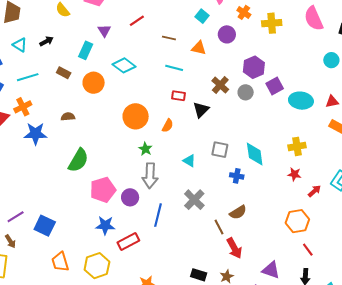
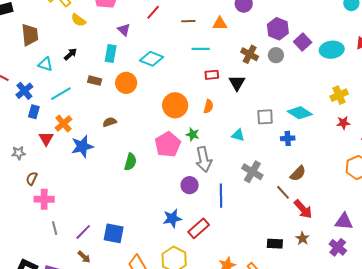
cyan diamond: (255, 154) -> (300, 113), turned -35
green semicircle: (78, 160) -> (130, 162), size x0.7
pink pentagon: (103, 190) -> (168, 144), moved

